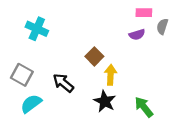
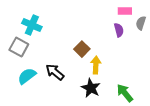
purple semicircle: (137, 35) -> (119, 30), turned -88
gray square: (22, 75) -> (19, 47), moved
cyan semicircle: (31, 104) -> (27, 76), moved

